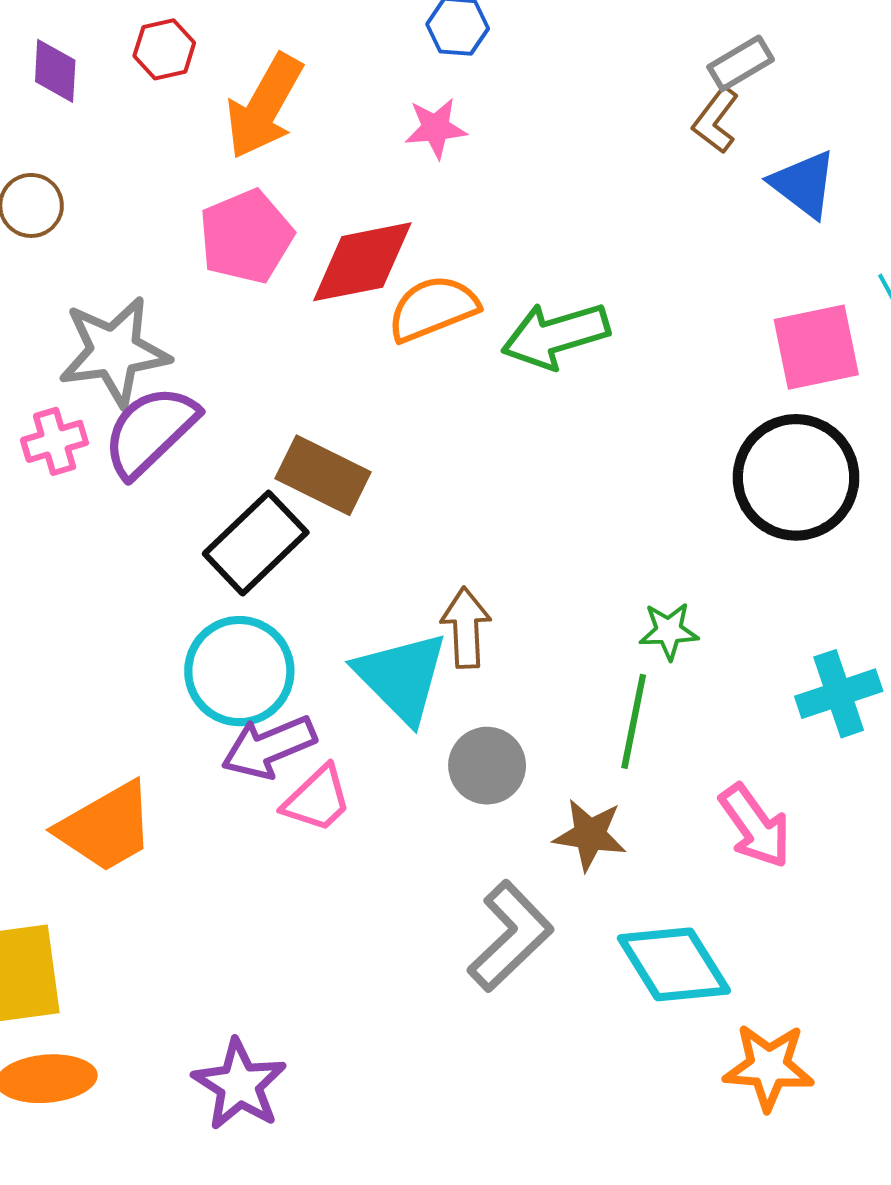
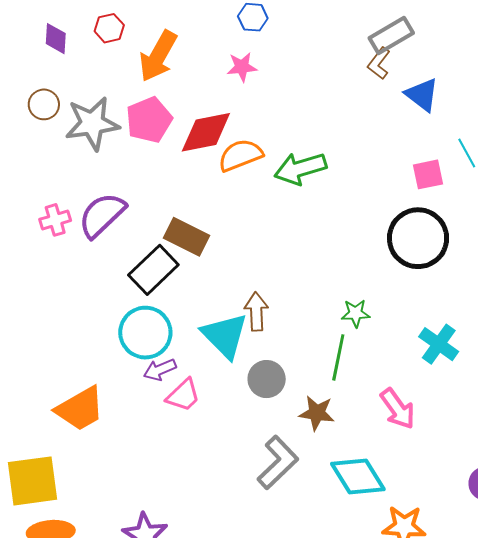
gray rectangle: (741, 63) -> (391, 36), size x1.4
pink square: (816, 347) -> (428, 174), size x0.7
gray star: (114, 352) -> (92, 123), moved
cyan cross: (839, 694) -> (439, 344), turned -36
purple arrow: (269, 747) -> (160, 370), size x0.7

